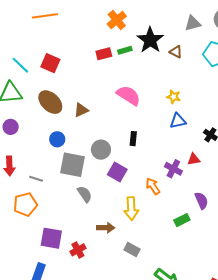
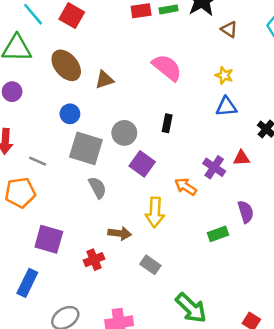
brown triangle: (176, 52) -> (229, 29), moved
orange arrow: (153, 186) -> (186, 187), turned -30
red cross: (78, 250) -> (94, 260), moved

